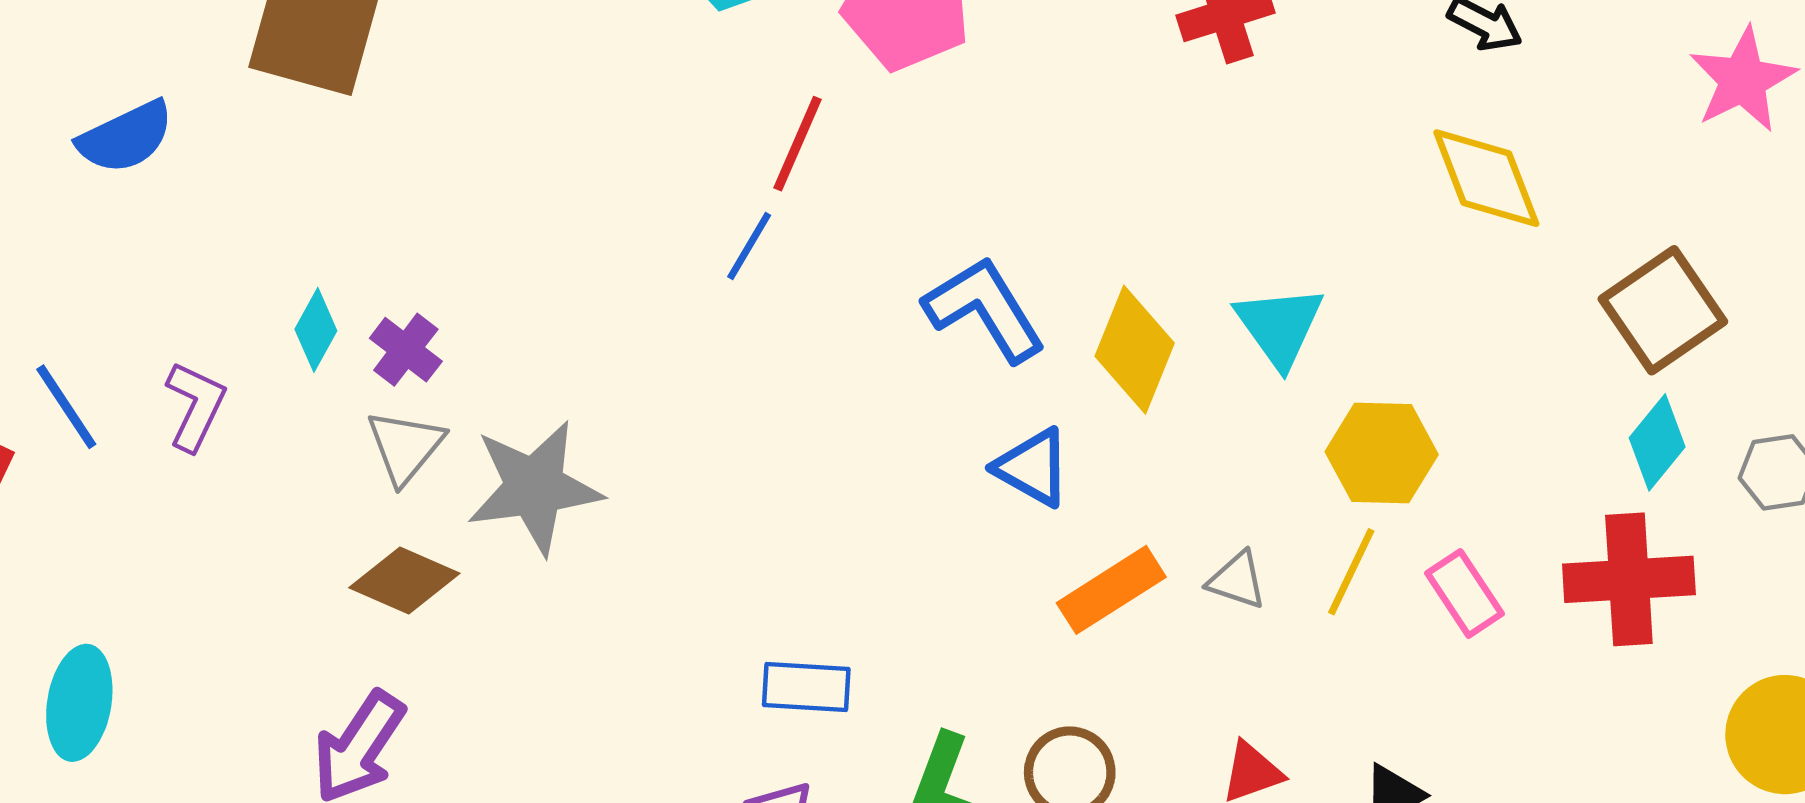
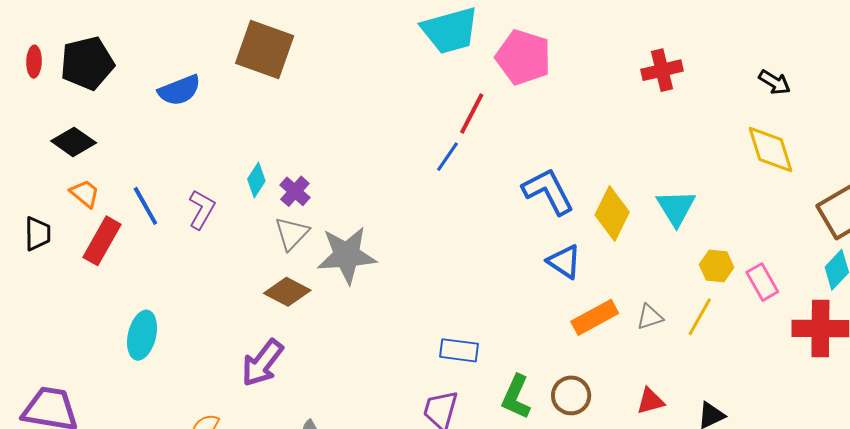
yellow hexagon: (1382, 453) -> (717, 266), size x0.7
gray triangle: (1237, 580) -> (650, 317), turned -40
pink rectangle: (1464, 593) -> (762, 282), moved

